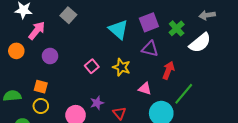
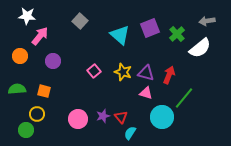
gray square: (68, 15) -> (80, 21), moved
purple triangle: (150, 49) -> (146, 73), moved
green semicircle: (12, 96) -> (17, 89), moved
purple star: (97, 103) -> (103, 116), moved
yellow circle: (41, 106) -> (37, 114), moved

